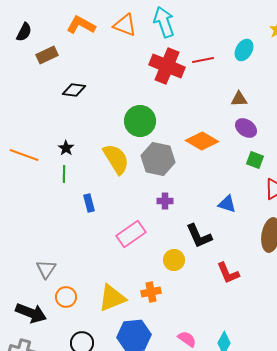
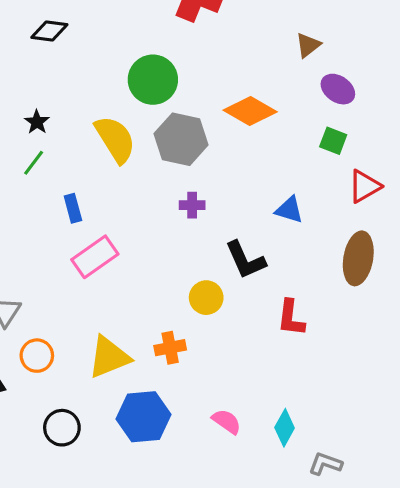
brown triangle: (239, 99) -> (308, 45), turned -36
purple ellipse: (246, 128) -> (338, 89), moved
green line: (64, 174) -> (34, 163), turned 36
pink rectangle: (131, 234) -> (95, 257), moved
red L-shape: (228, 273) -> (291, 318), turned 30

